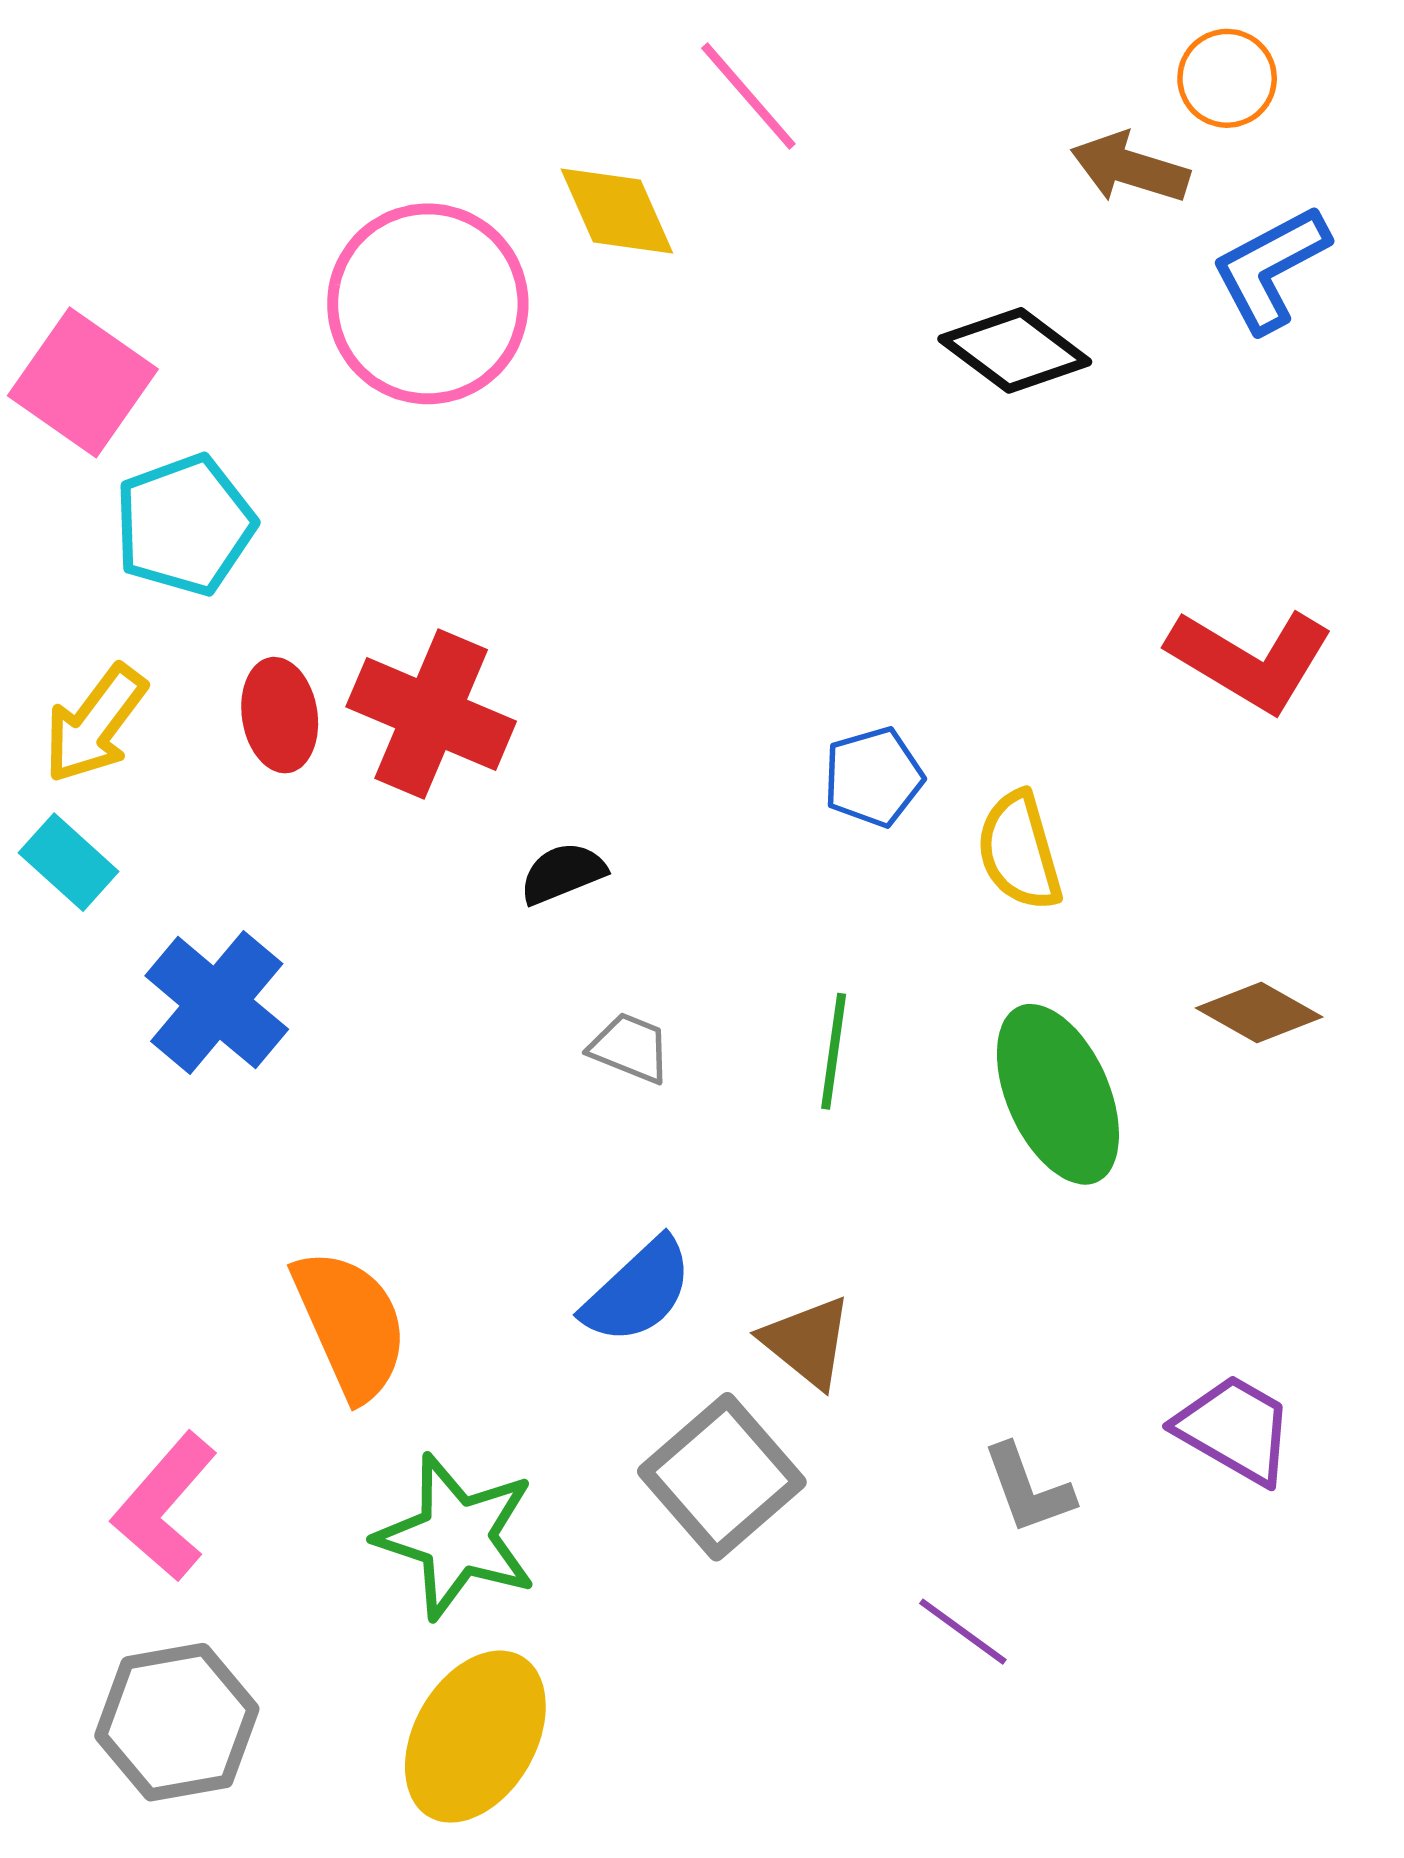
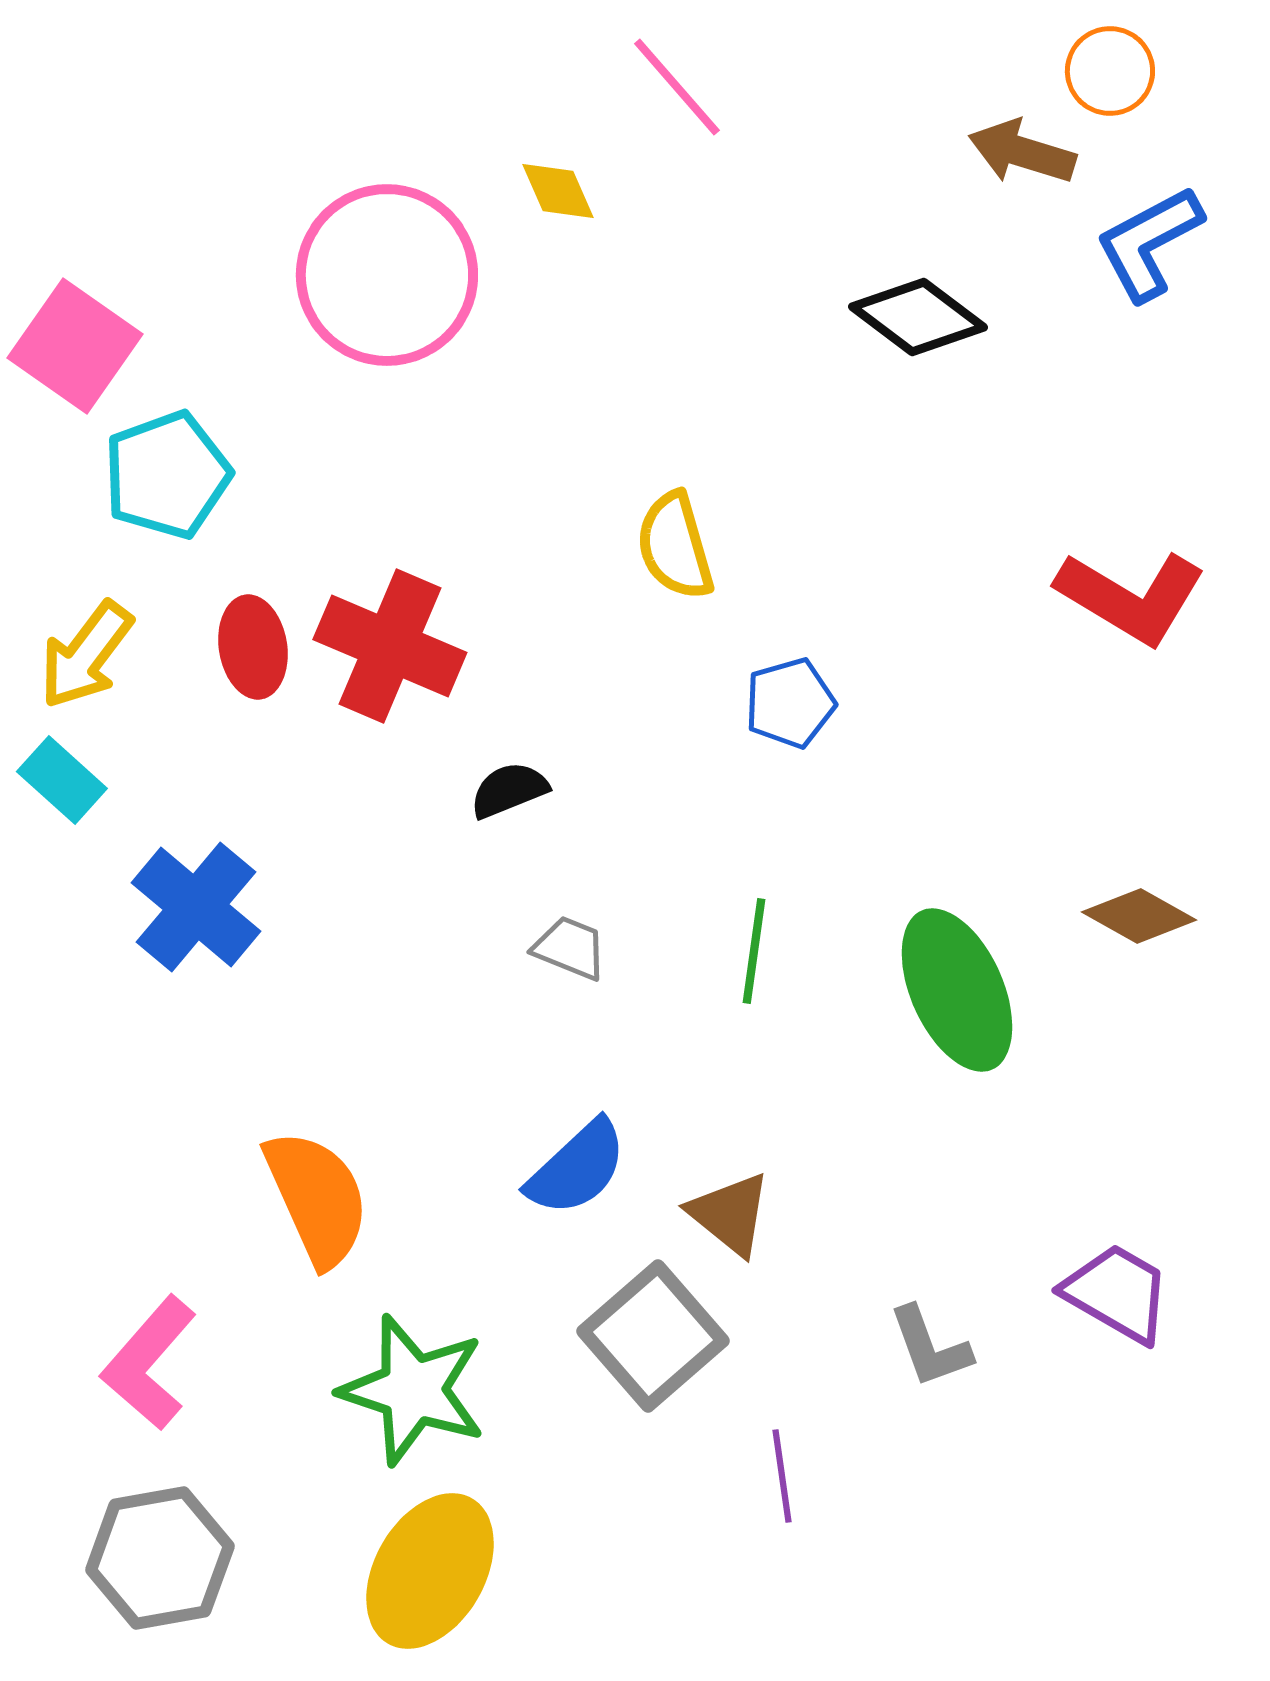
yellow diamond: (617, 211) -> (558, 191), size x0.7
yellow semicircle: (1019, 851) -> (675, 546), moved
purple line: (963, 1632) -> (782, 1476), moved, turned 46

